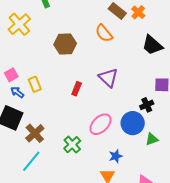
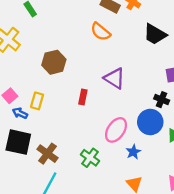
brown hexagon: (65, 44) -> (54, 62), moved
yellow rectangle: (35, 84) -> (37, 101), turned 49
black cross: (147, 105) -> (162, 100), turned -32
blue star: (116, 156) -> (133, 152), moved

